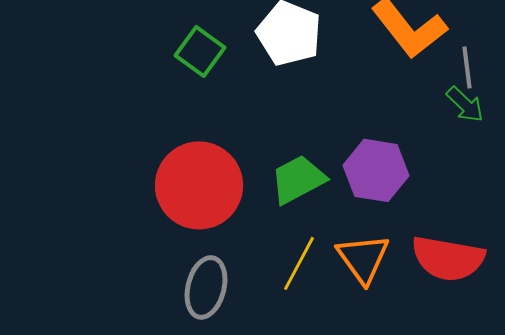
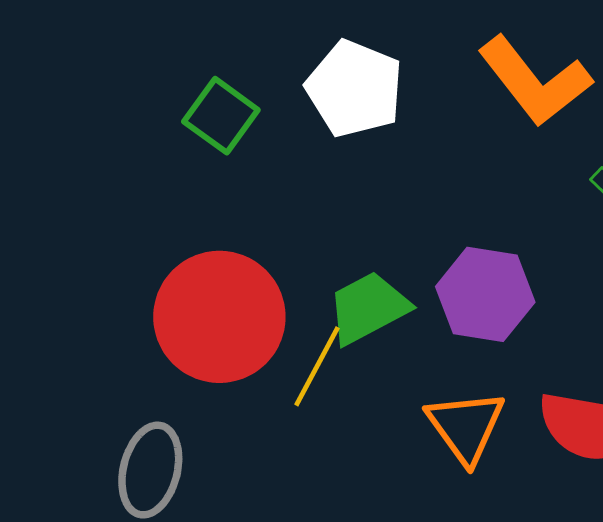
yellow line: (299, 263) -> (317, 366), moved
gray ellipse: (206, 287) -> (150, 470), moved

